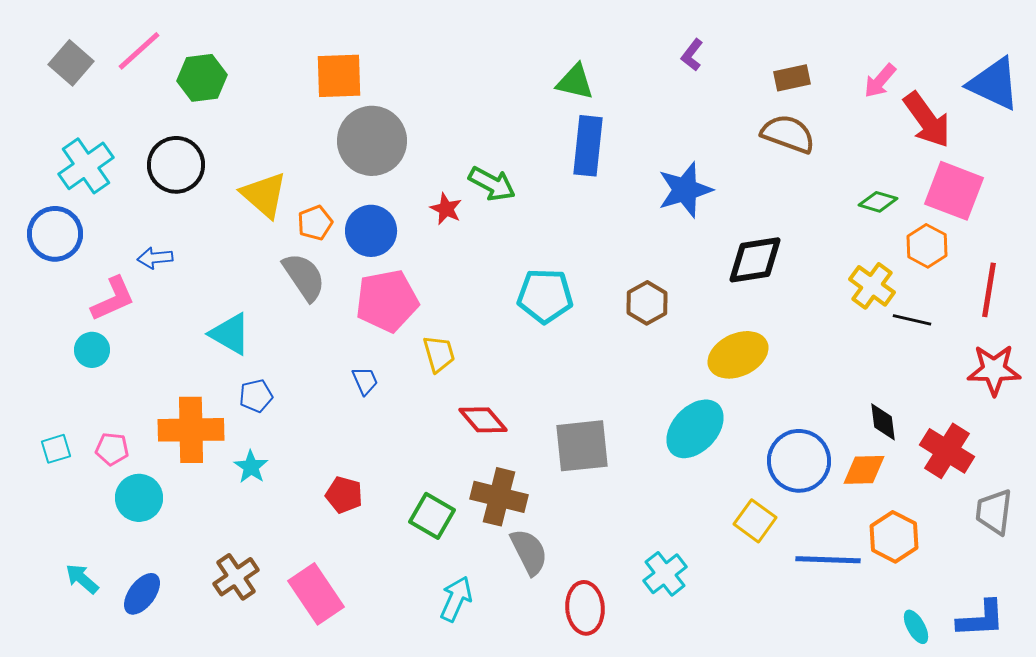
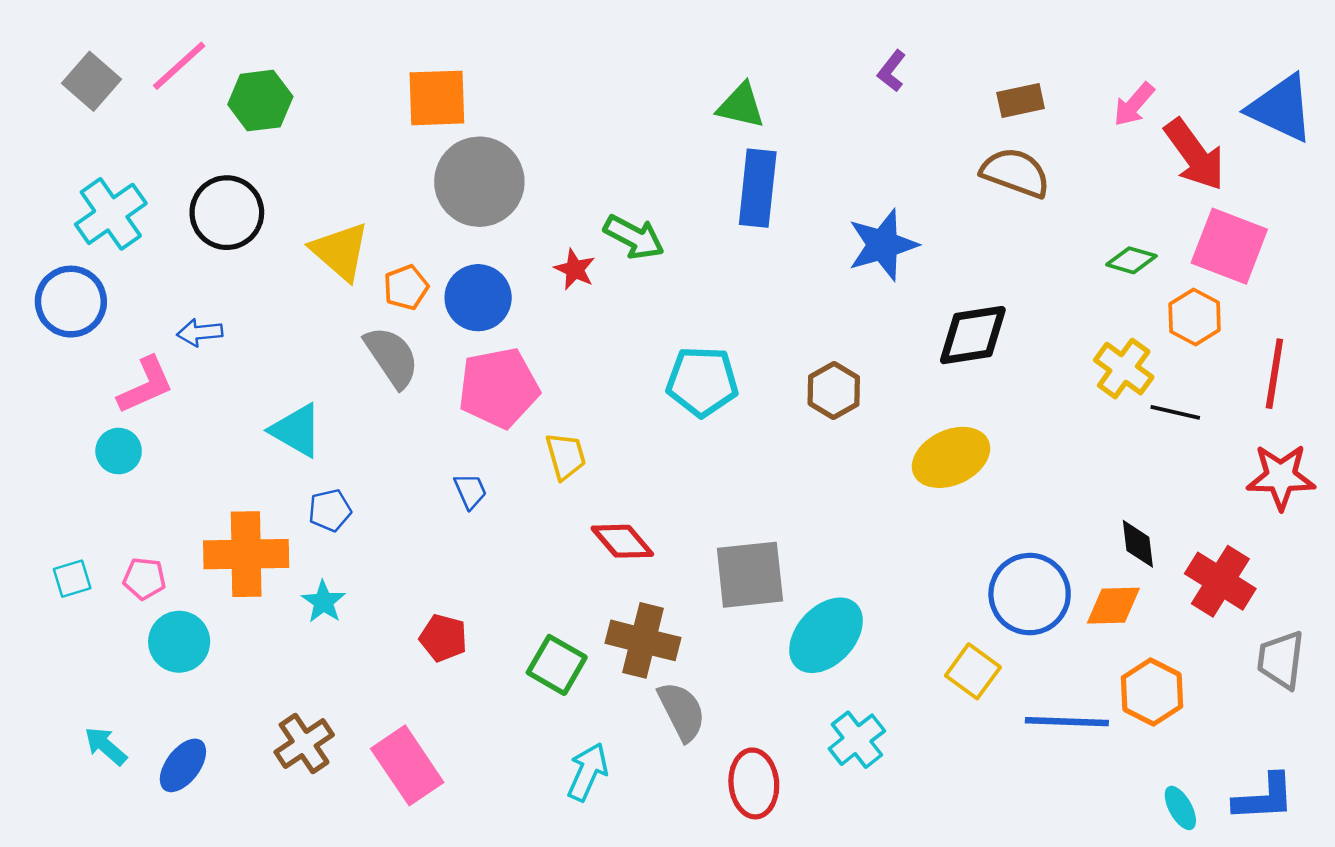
cyan ellipse: (695, 429) -> (826, 635), moved

